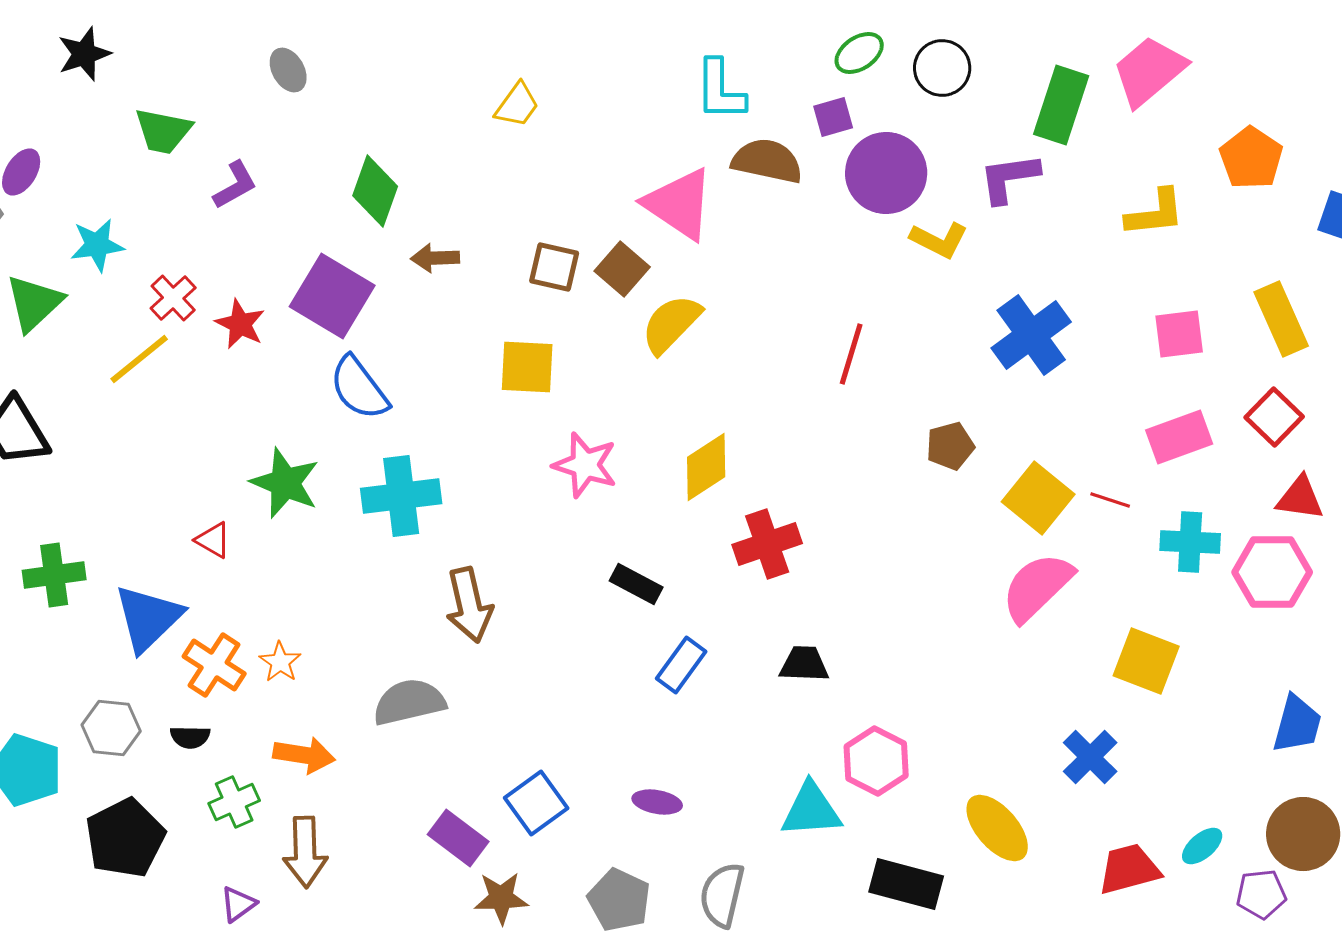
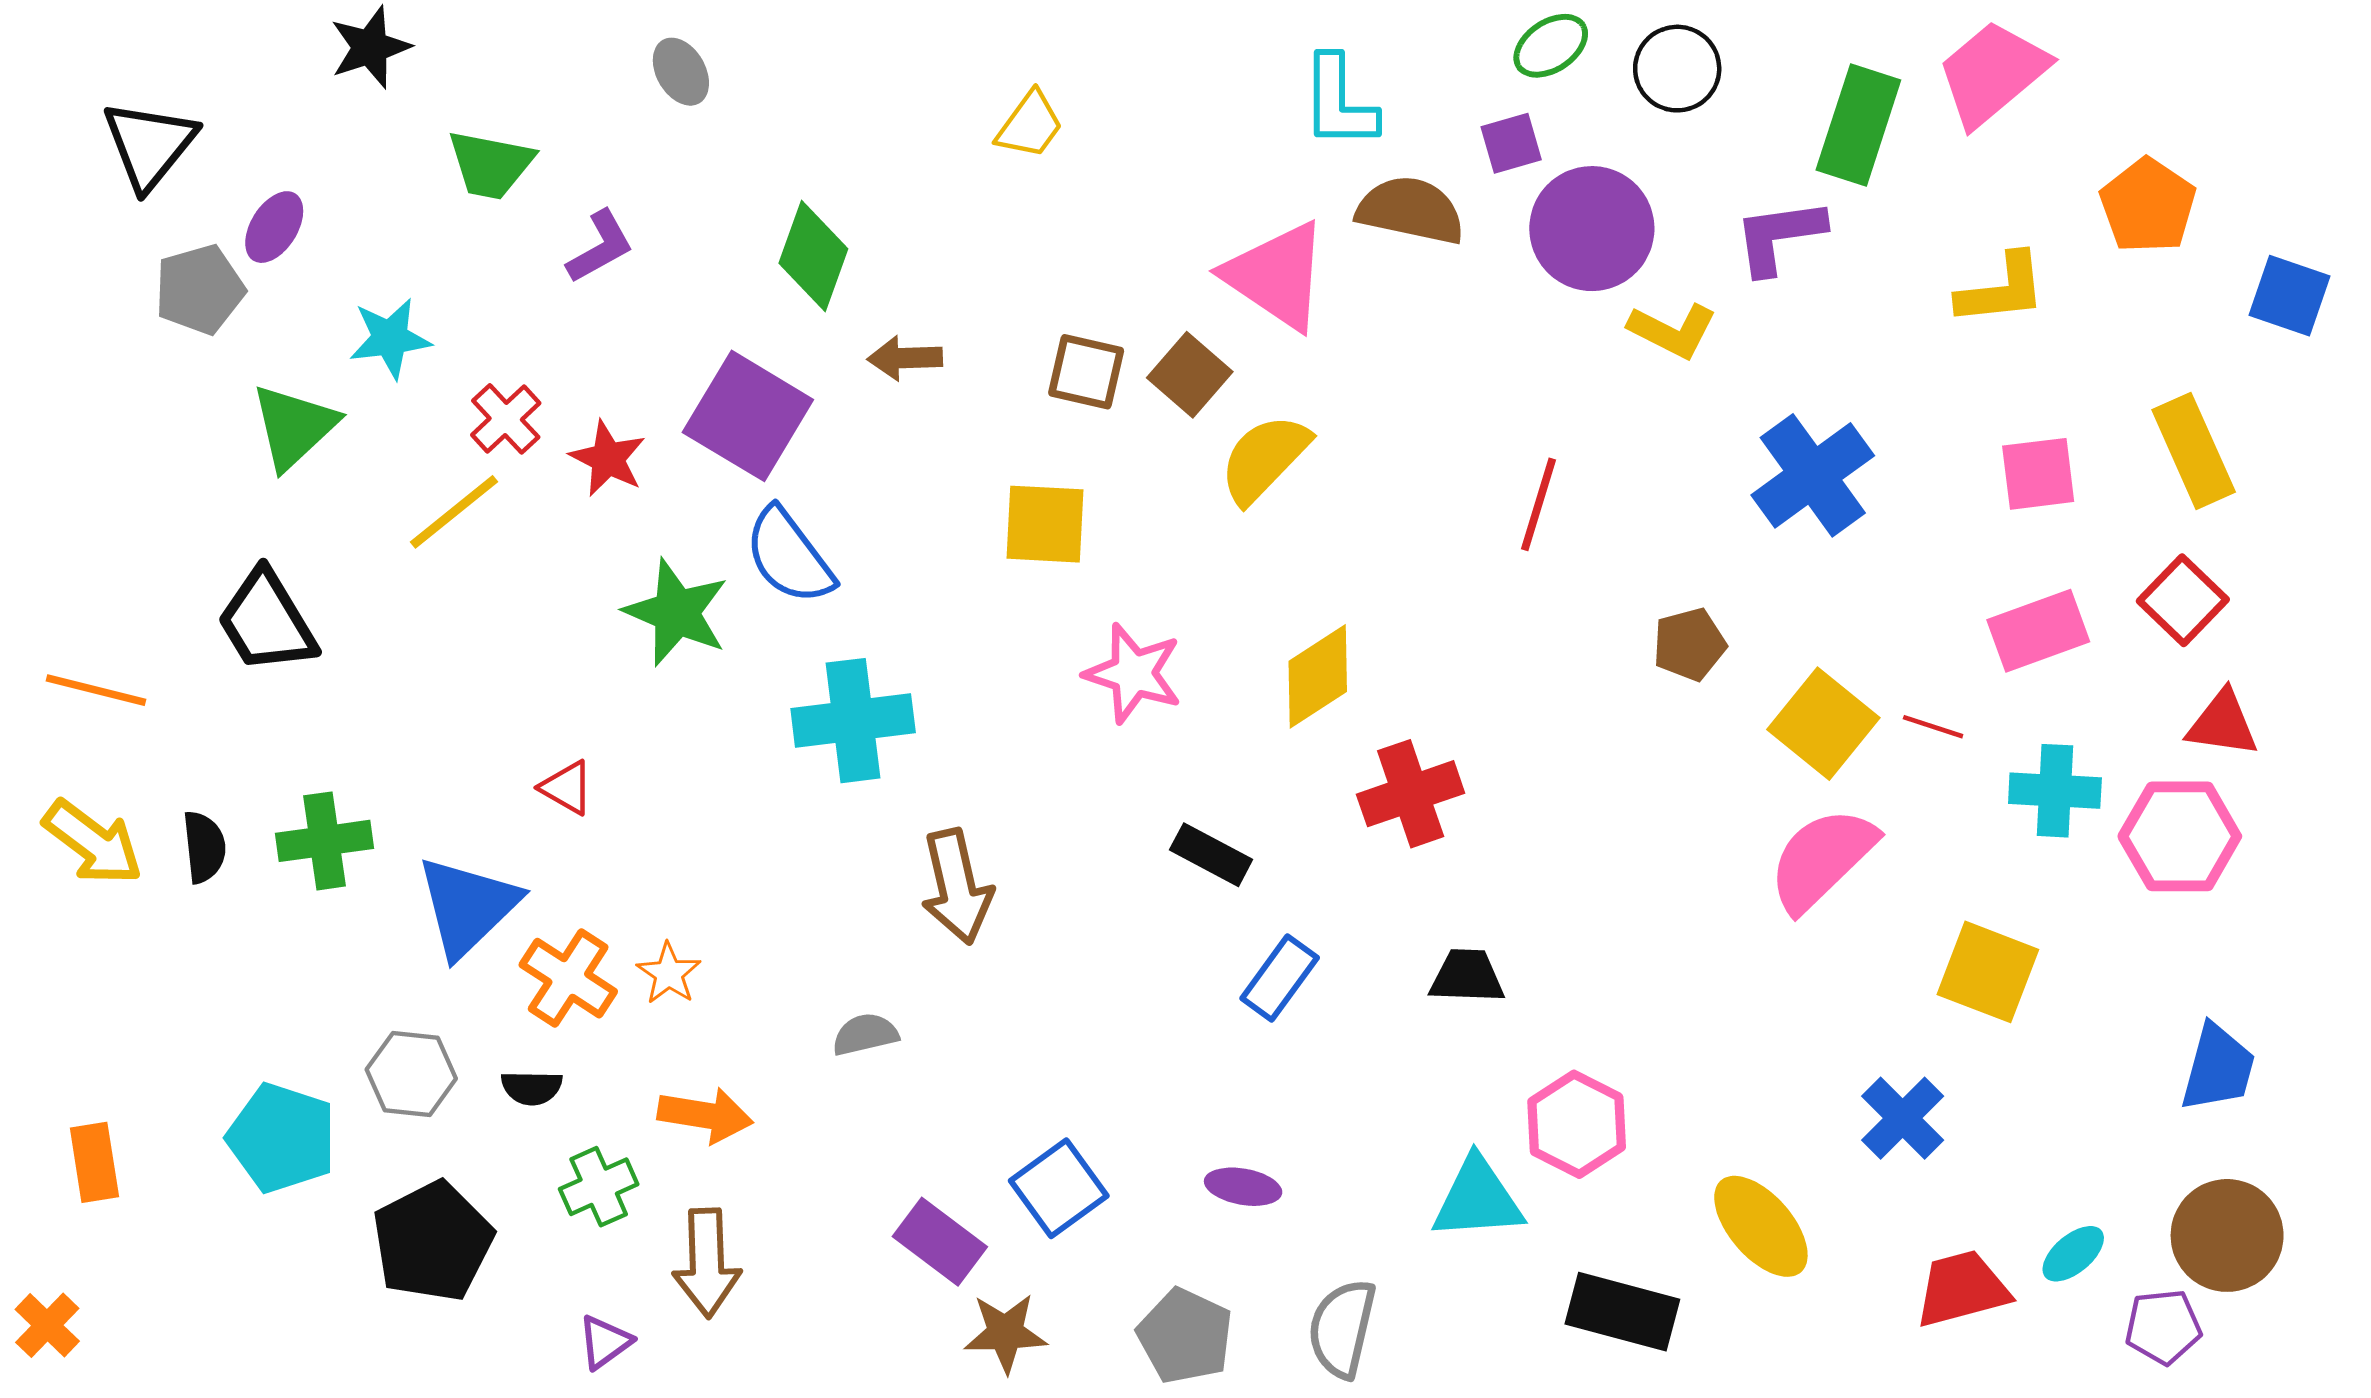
green star: (285, 483) -> (676, 612), moved
gray semicircle: (409, 702) -> (865, 1034), size x0.6

